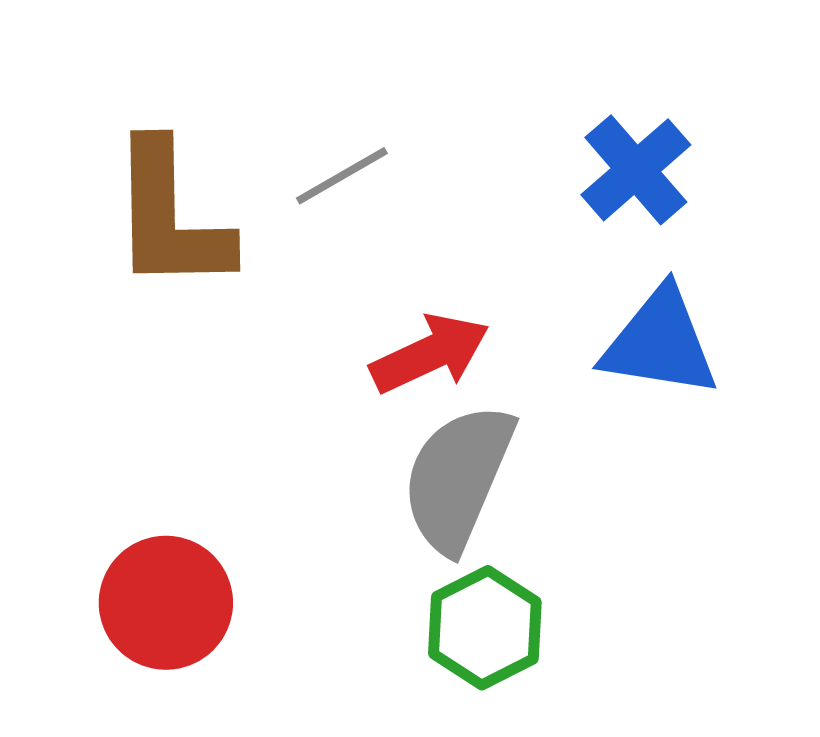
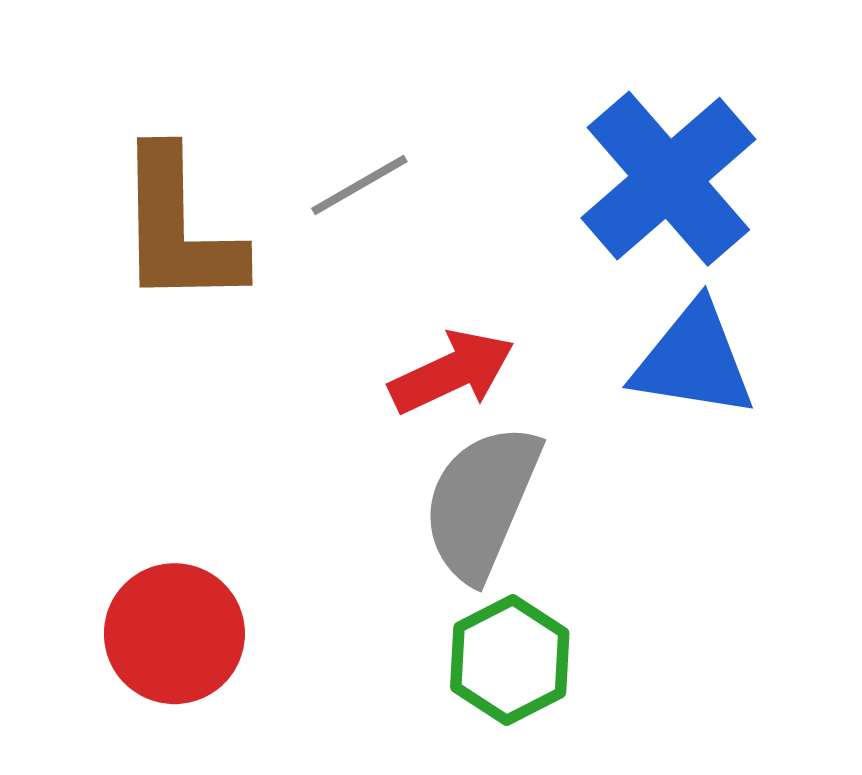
blue cross: (636, 170) -> (668, 179), size x1.5

